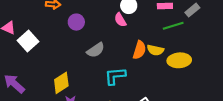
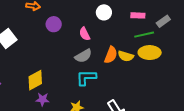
pink semicircle: (120, 20) -> (85, 34), moved
gray semicircle: (96, 50) -> (83, 56), moved
yellow ellipse: (179, 60) -> (150, 53), moved

